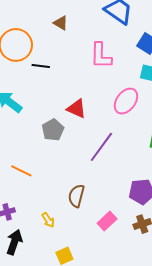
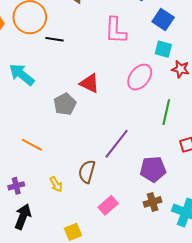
purple line: (101, 147) -> (117, 144), moved
yellow arrow: (48, 220) -> (56, 184), moved
pink rectangle: (107, 221) -> (108, 205), moved

